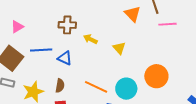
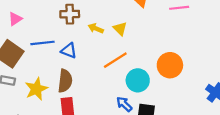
yellow triangle: (119, 48) -> (120, 29), moved
brown semicircle: (60, 86) -> (65, 81), size x1.5
orange line: (96, 87) -> (115, 60), moved, turned -55

